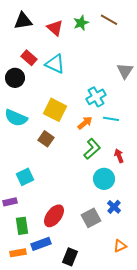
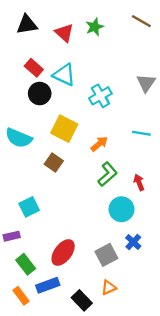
brown line: (109, 20) -> (141, 21), moved
black circle: (15, 78) -> (40, 94), moved
cyan cross: (96, 97) -> (100, 96), moved
cyan line: (111, 119) -> (141, 133), moved
green rectangle: (22, 226) -> (26, 264), turned -30
orange triangle: (120, 246) -> (109, 288), moved
orange rectangle: (18, 253) -> (21, 296), turned 63
black rectangle: (70, 257) -> (82, 300), turned -66

